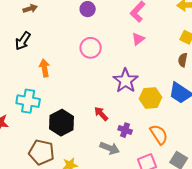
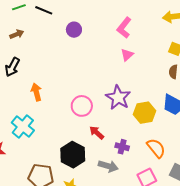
pink circle: (91, 48) -> (82, 106), moved
cyan cross: (28, 101) -> (23, 127), turned 35
black hexagon: (62, 123) -> (73, 155), moved

